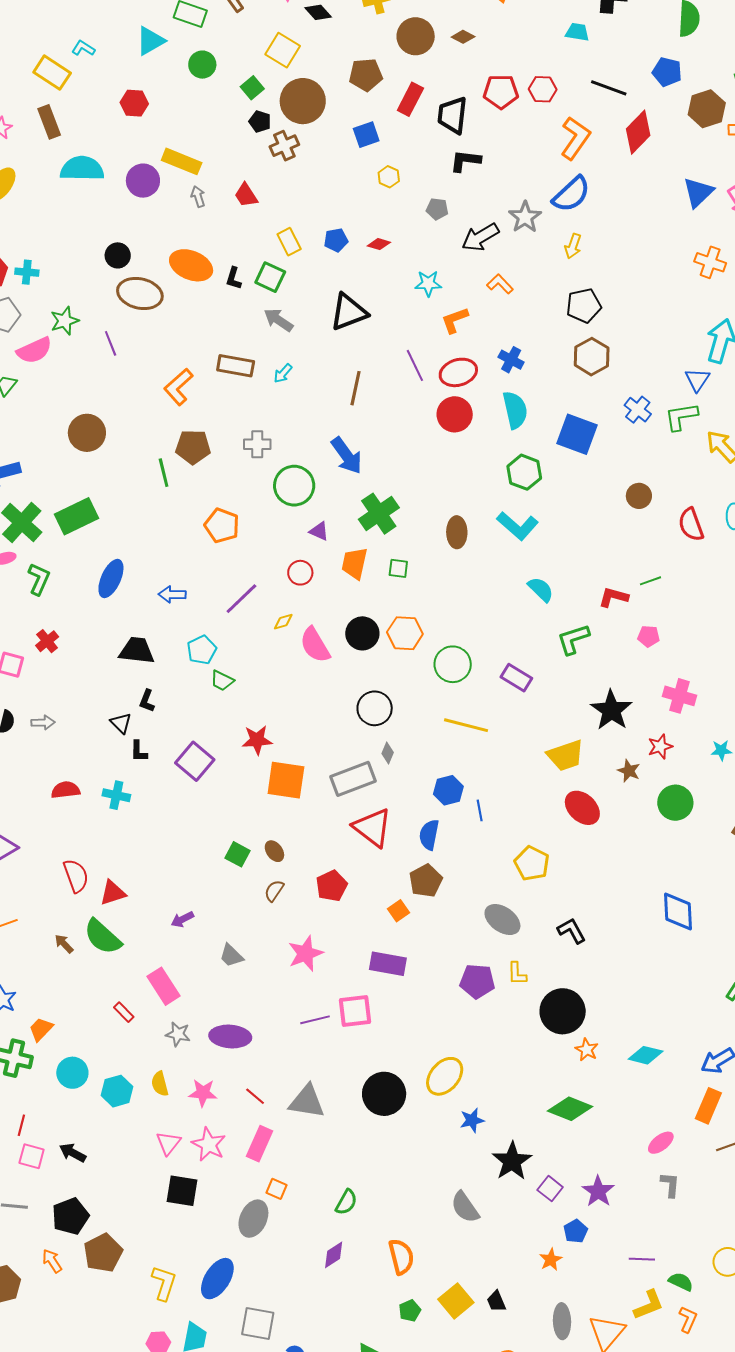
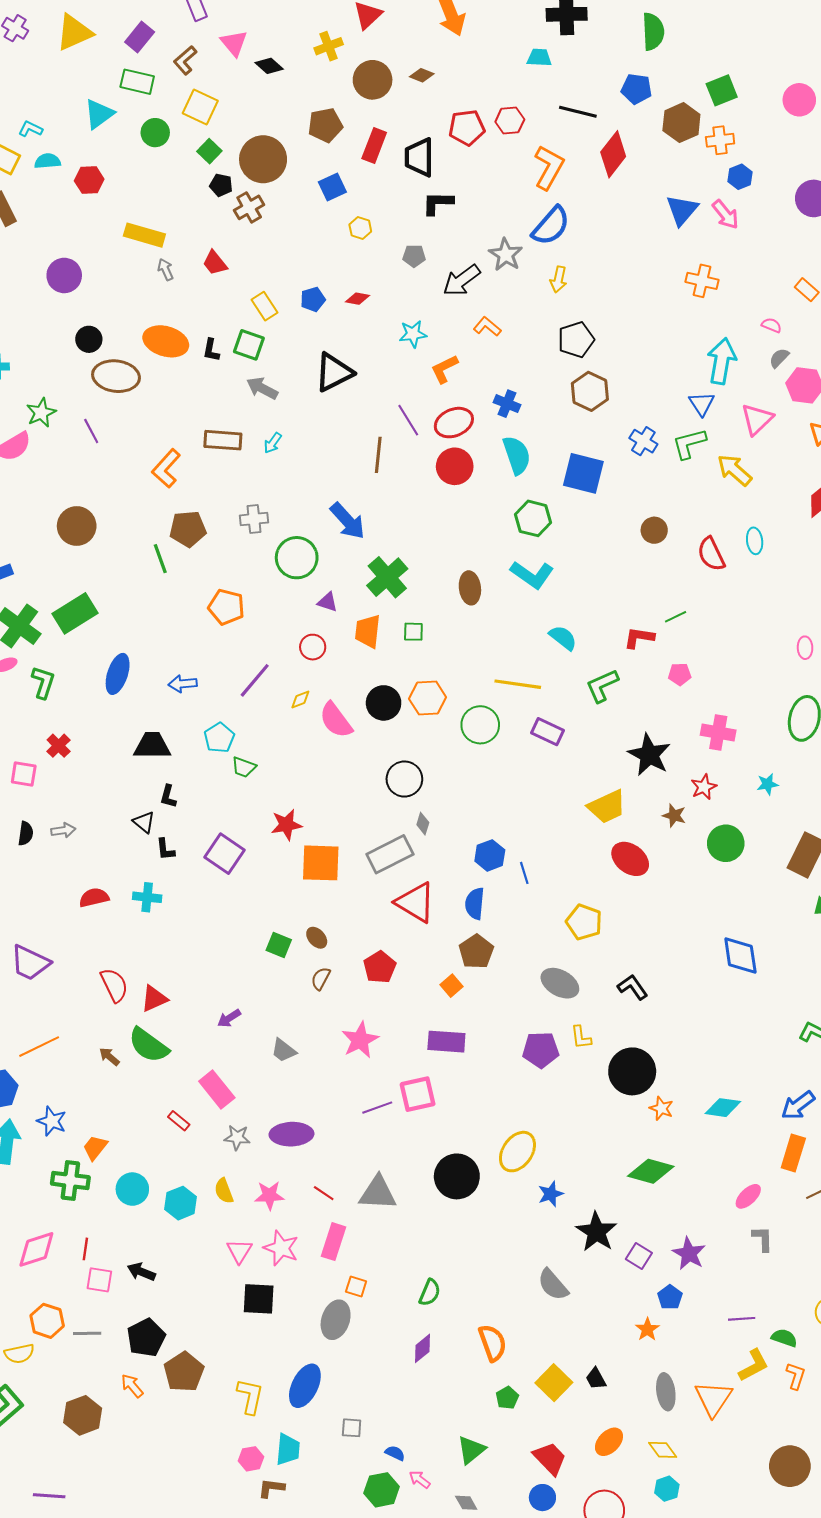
yellow square: (283, 50) -> (200, 107), moved
cyan semicircle: (82, 169) -> (47, 161), moved, size x0.6
purple circle: (143, 181) -> (64, 275), moved
brown line: (356, 388) -> (378, 455), moved
yellow line: (466, 725) -> (518, 684), moved
gray square: (258, 1324) -> (352, 1428), size x0.6

